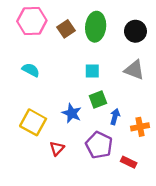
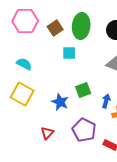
cyan square: (92, 71) -> (69, 53), moved
blue arrow: (115, 117) -> (106, 101), moved
yellow square: (33, 122) -> (22, 94), moved

